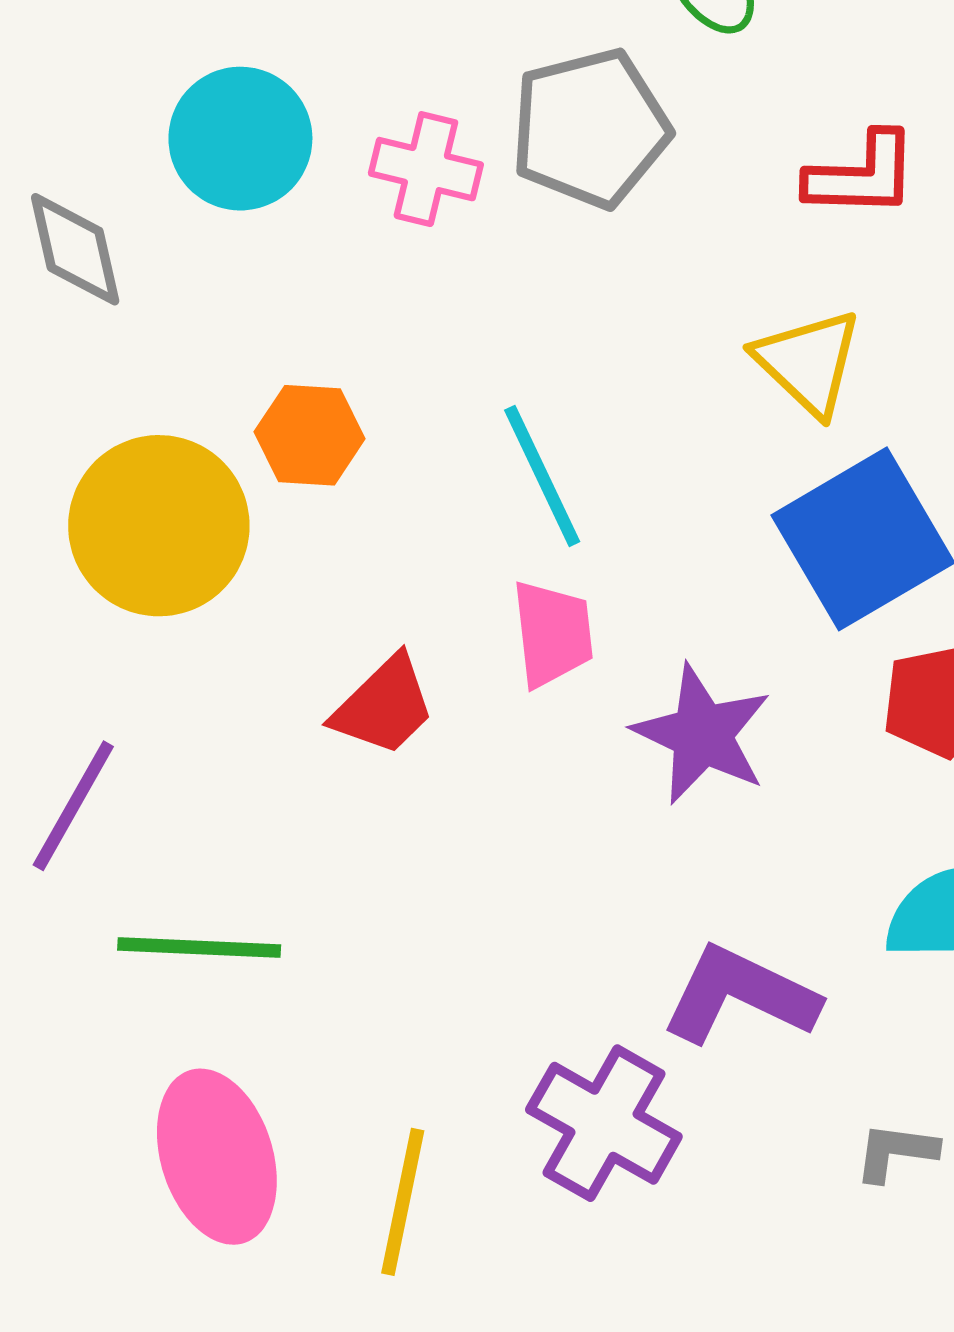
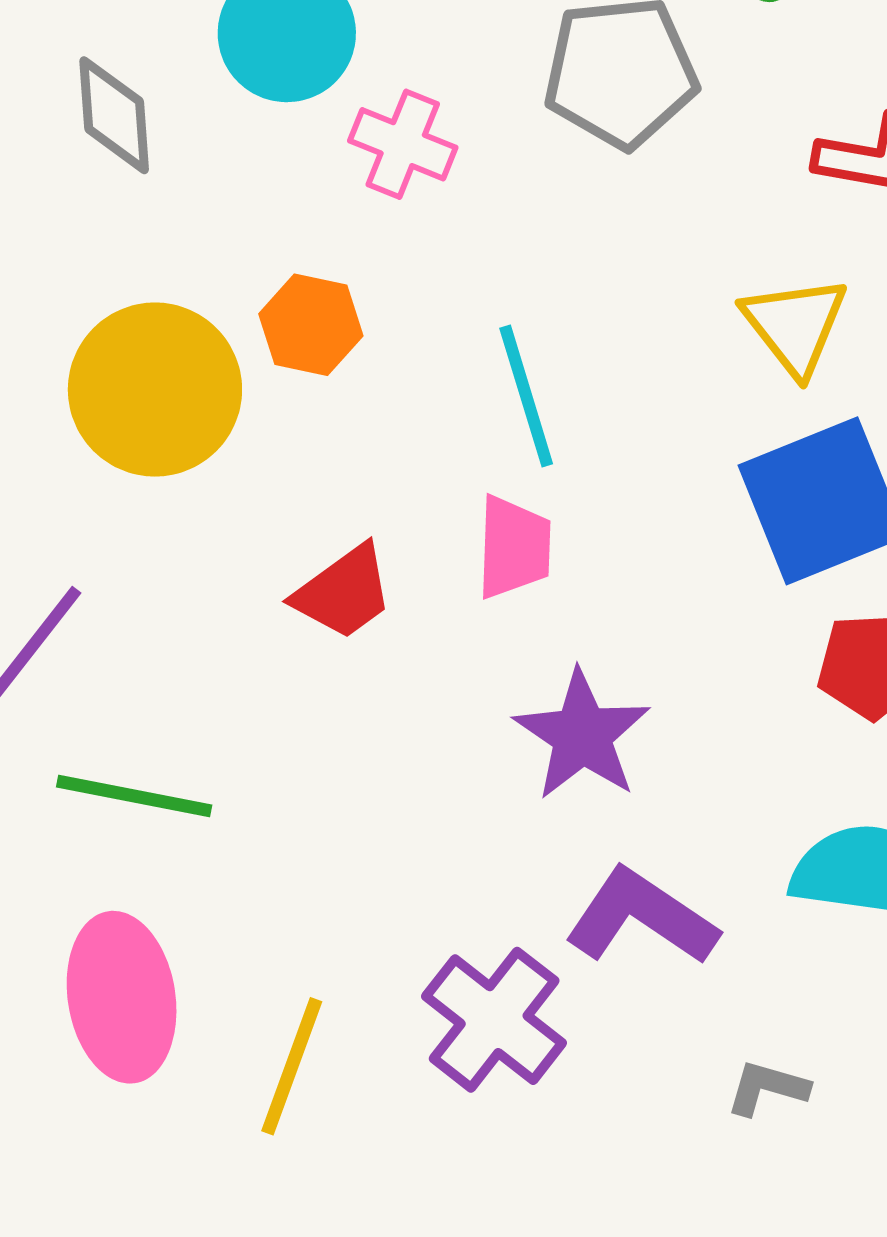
pink cross: (426, 169) -> (403, 144), moved
purple star: (702, 734) -> (582, 735), moved

